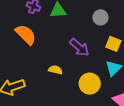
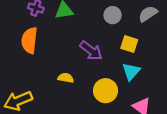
orange semicircle: (26, 35) -> (29, 40), turned -125

